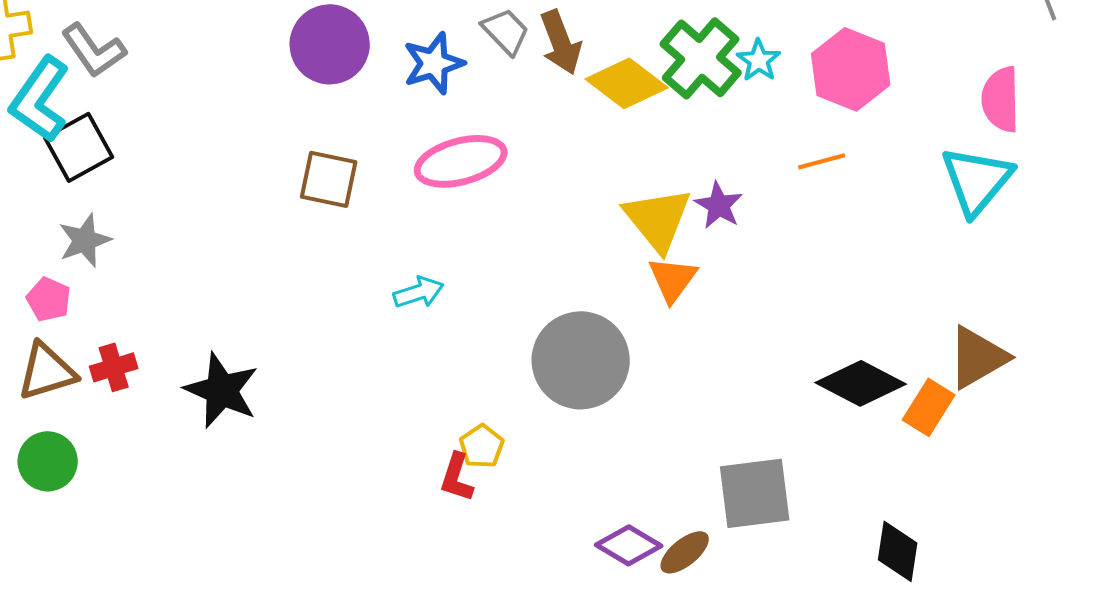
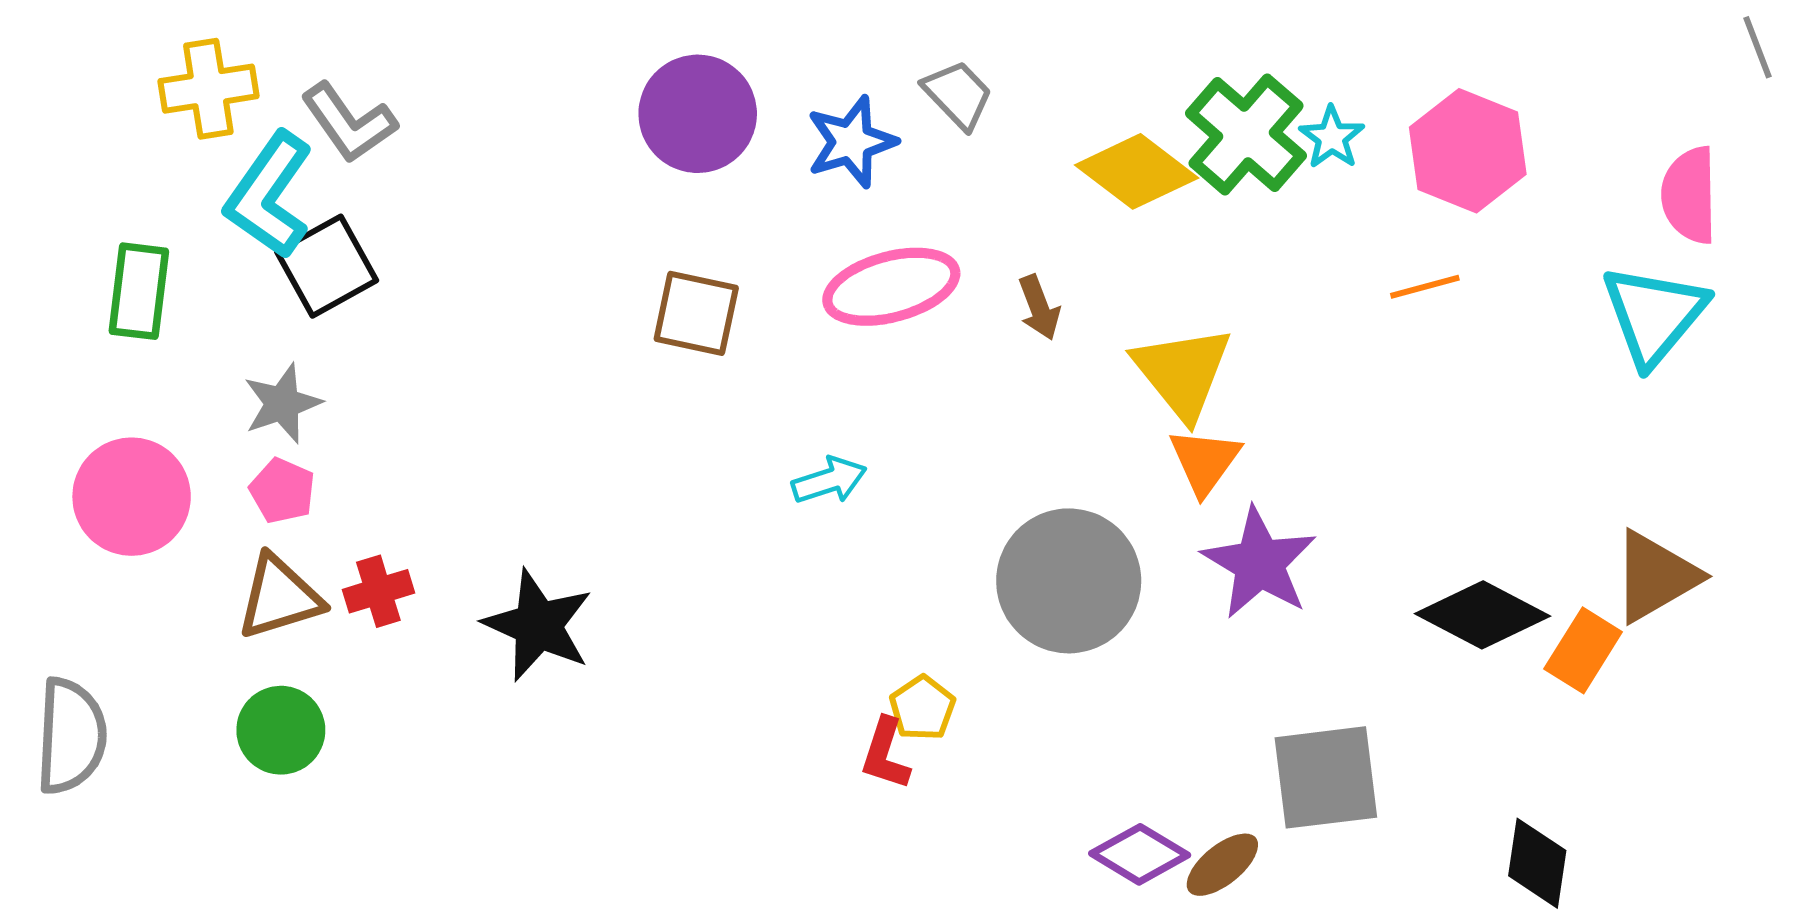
brown arrow: (561, 42) -> (1039, 307), moved, size x0.7
purple star: (719, 205) -> (1259, 563), moved, size x1.6
gray star: (85, 240) -> (282, 404), moved

